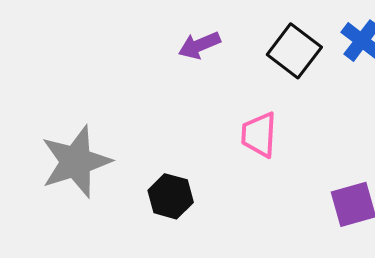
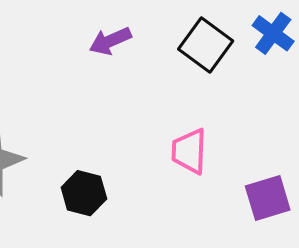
pink trapezoid: (259, 135) -> (189, 151), moved

